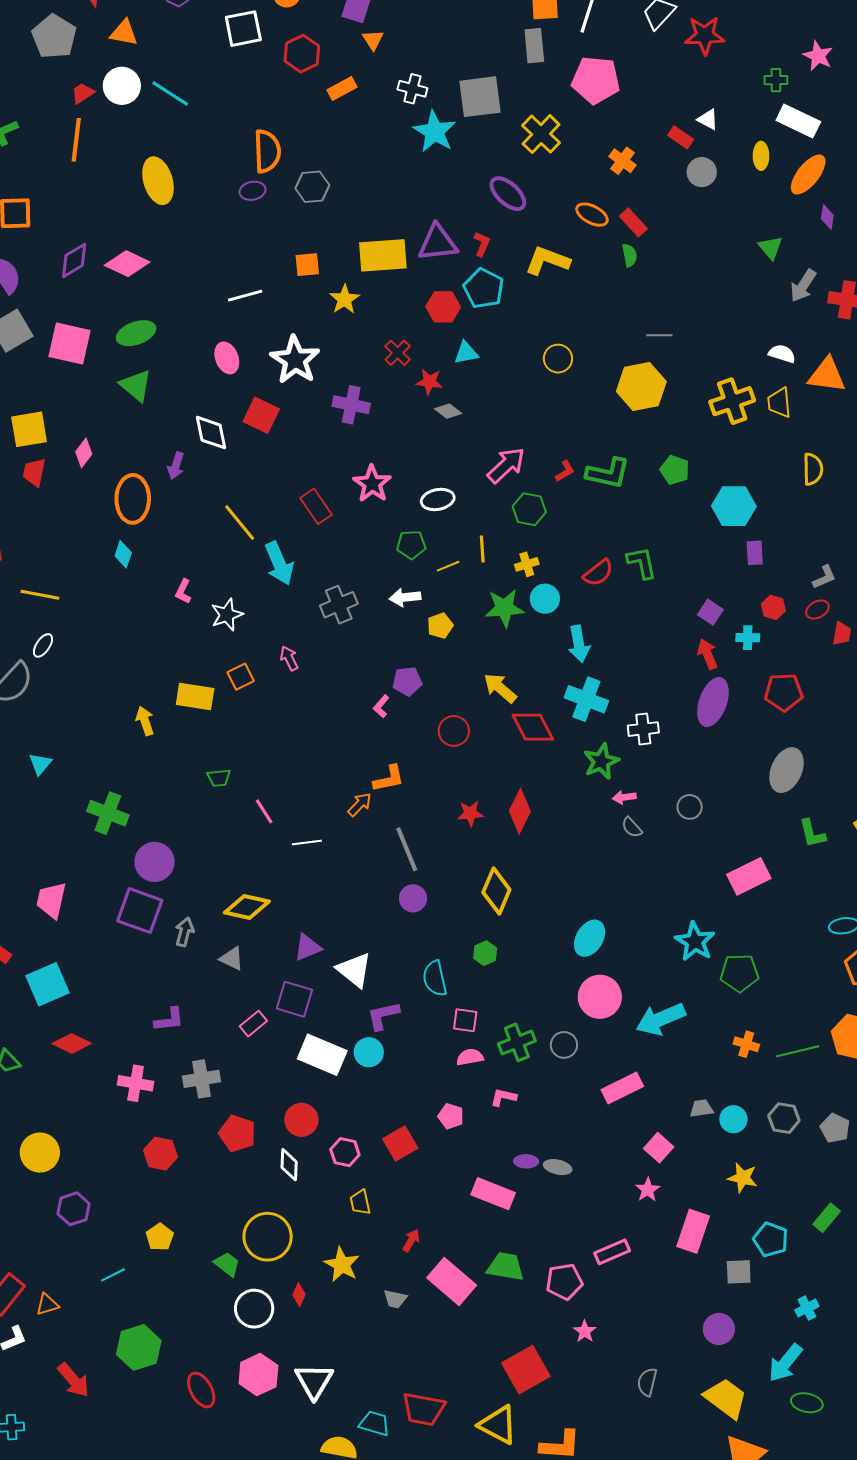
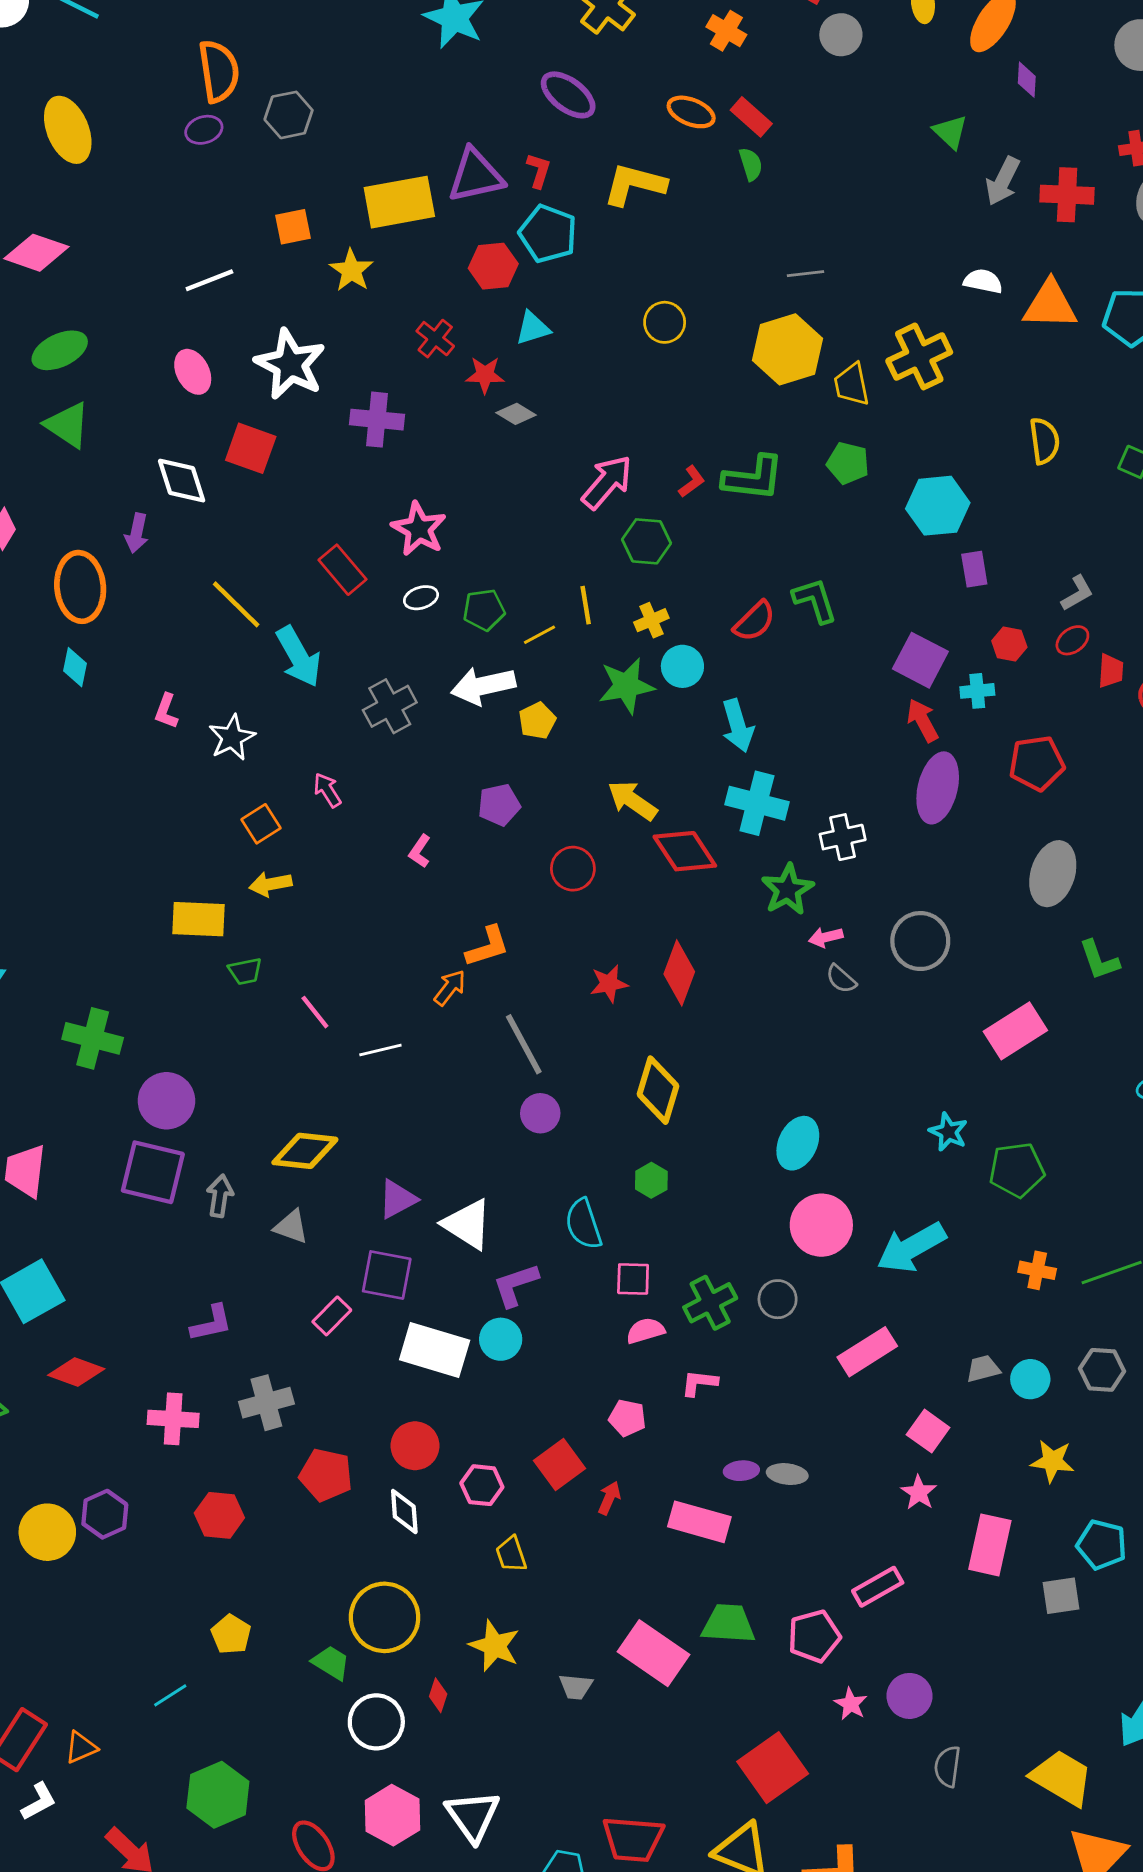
yellow trapezoid: (779, 403) -> (852, 384), moved
white ellipse: (438, 499) -> (421, 598), moved, size x0.7
white arrow: (405, 597) -> (483, 686), size x1.4
purple square: (710, 612) -> (920, 660), size x1.5
yellow rectangle: (195, 697) -> (198, 919), moved
pink L-shape: (381, 706) -> (420, 851), moved
yellow arrow: (145, 721) -> (270, 884), moved, turned -76
gray circle: (690, 807) -> (920, 941), size x1.6
cyan star: (695, 942) -> (948, 1132), size x0.7
purple hexagon: (73, 1209) -> (105, 1514), moved
red arrow: (411, 1240) -> (609, 1498), moved
purple circle: (719, 1329) -> (910, 1696), moved

